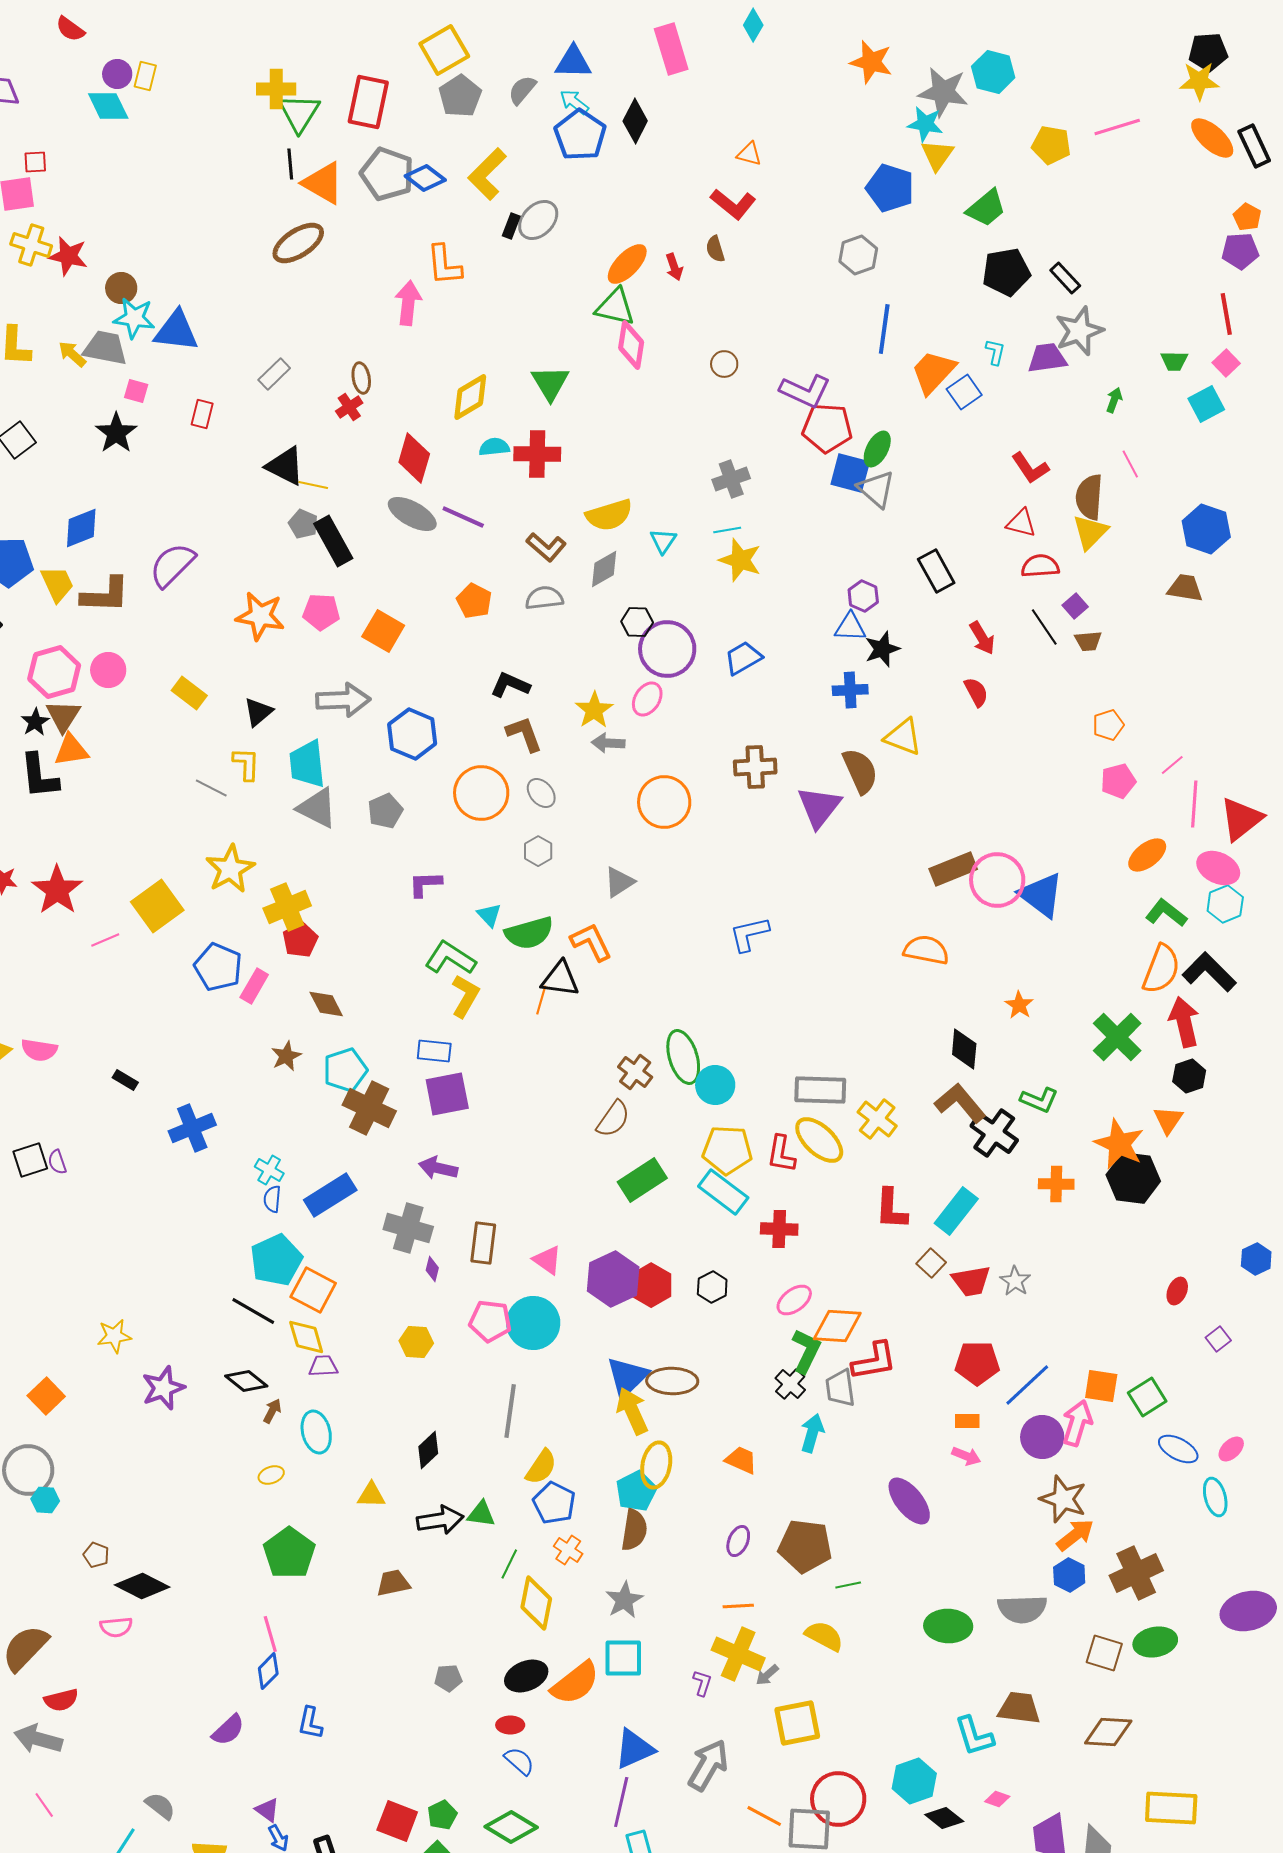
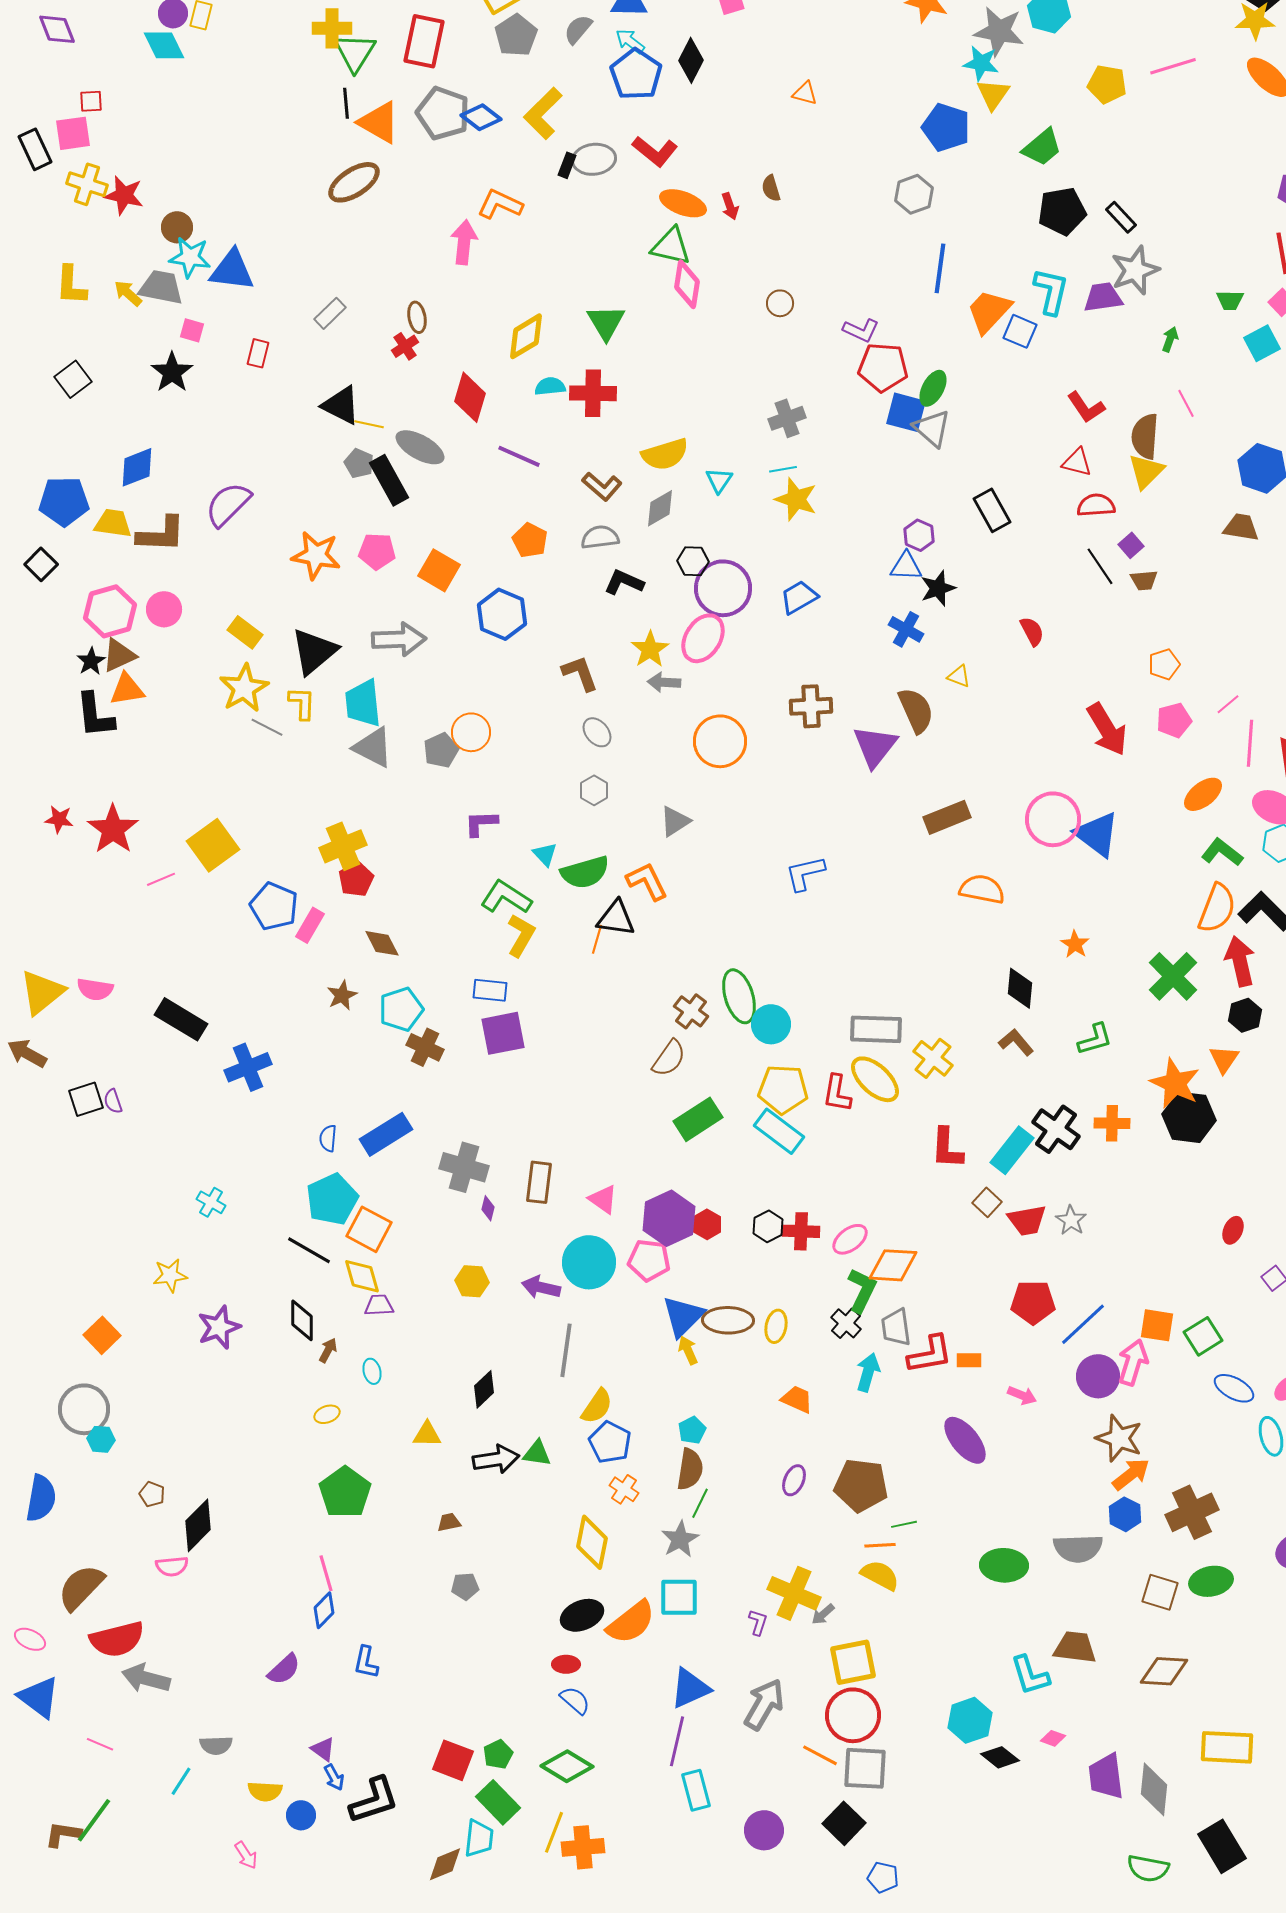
red L-shape: (733, 204) -> (655, 151), moved
gray ellipse: (538, 220) -> (594, 159), turned 39
orange ellipse: (627, 264) -> (683, 203), turned 66
orange L-shape: (444, 265) -> (500, 204), turned 120
cyan L-shape: (995, 352) -> (1051, 291), size x1.8
purple L-shape: (805, 391) -> (861, 330), size x0.7
blue square: (964, 392) -> (1020, 331), turned -32
gray ellipse: (412, 514) -> (420, 447), moved
yellow trapezoid: (57, 584) -> (113, 523), turned -57
red arrow: (982, 638) -> (1107, 729), moved, size x1.6
black L-shape: (510, 685) -> (624, 582), moved
blue cross: (850, 690) -> (906, 629), turned 32
pink ellipse: (647, 699) -> (703, 638), size x1.4
black triangle: (258, 712) -> (314, 651), size x1.6
brown triangle: (63, 716) -> (119, 655), turned 33
blue hexagon: (412, 734) -> (502, 614), moved
yellow triangle: (903, 737) -> (959, 676), size x0.6
orange circle: (481, 793) -> (471, 732), moved, size x0.7
yellow star: (230, 869) -> (244, 688), moved
brown rectangle: (953, 869) -> (947, 817), moved
black rectangle: (125, 1080) -> (181, 1019), size x2.0
green L-shape: (1039, 1100) -> (1095, 1039), turned -39
brown L-shape: (960, 1103) -> (1016, 1042), size x0.7
brown cross: (369, 1108) -> (425, 1047), size x0.7
black cross: (994, 1133) -> (1056, 1129), moved
purple arrow: (438, 1168) -> (541, 1287), moved
cyan cross: (269, 1170) -> (211, 1202), moved
red cross: (779, 1229) -> (801, 1231), moved
red hexagon: (651, 1285) -> (707, 1224), size x0.7
pink pentagon: (490, 1321) -> (649, 1260), moved
red L-shape: (874, 1361) -> (930, 1354), moved
black diamond: (246, 1381) -> (302, 1320), turned 51
yellow arrow: (632, 1411) -> (688, 1350), size x0.6
orange rectangle: (967, 1421) -> (969, 1360), moved
cyan ellipse: (316, 1432) -> (372, 1371), size x0.6
yellow ellipse: (656, 1465) -> (776, 1326), moved, size x0.7
cyan pentagon: (636, 1491) -> (692, 1430), size x0.7
green line: (509, 1564) -> (700, 1503), moved
brown trapezoid: (393, 1583) -> (449, 1522), size x0.7
black diamond: (142, 1586) -> (198, 1525), turned -72
orange line: (738, 1606) -> (880, 1545), moved
gray pentagon: (448, 1678) -> (465, 1586), moved
red semicircle: (61, 1700) -> (117, 1639), size x1.6
gray arrow: (38, 1739) -> (146, 1678), moved
red circle: (838, 1799) -> (853, 1715), moved
pink line: (44, 1805) -> (100, 1744), turned -32
gray semicircle: (160, 1806) -> (216, 1745), turned 140

